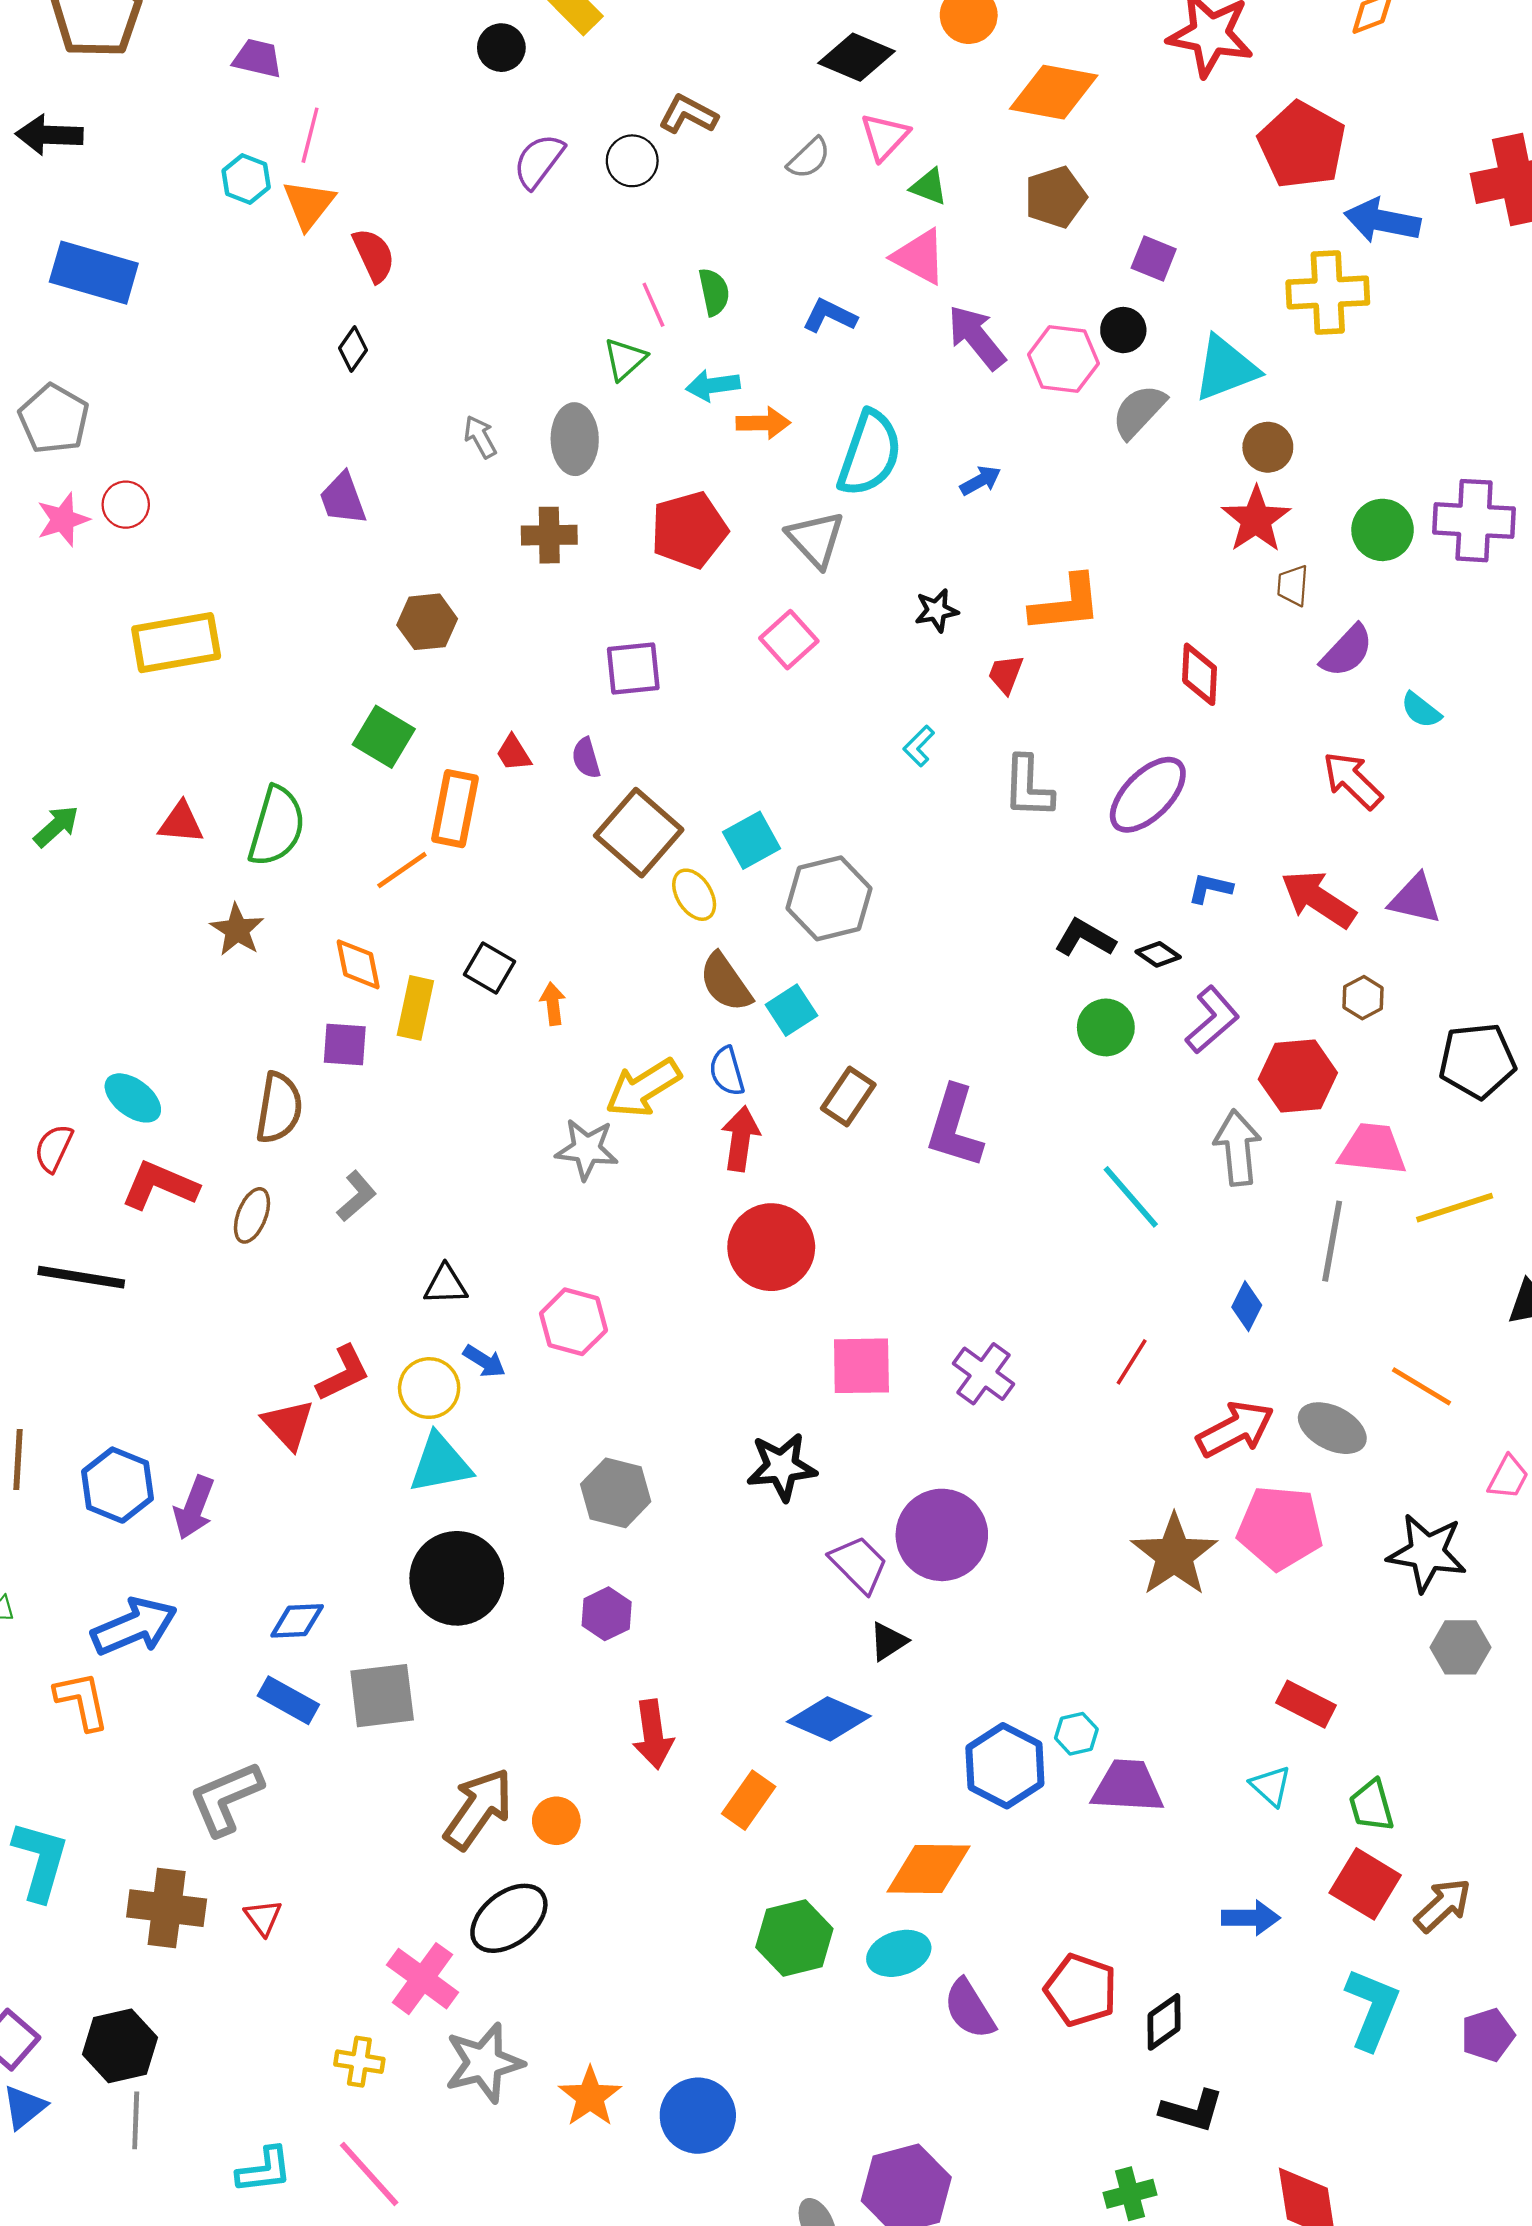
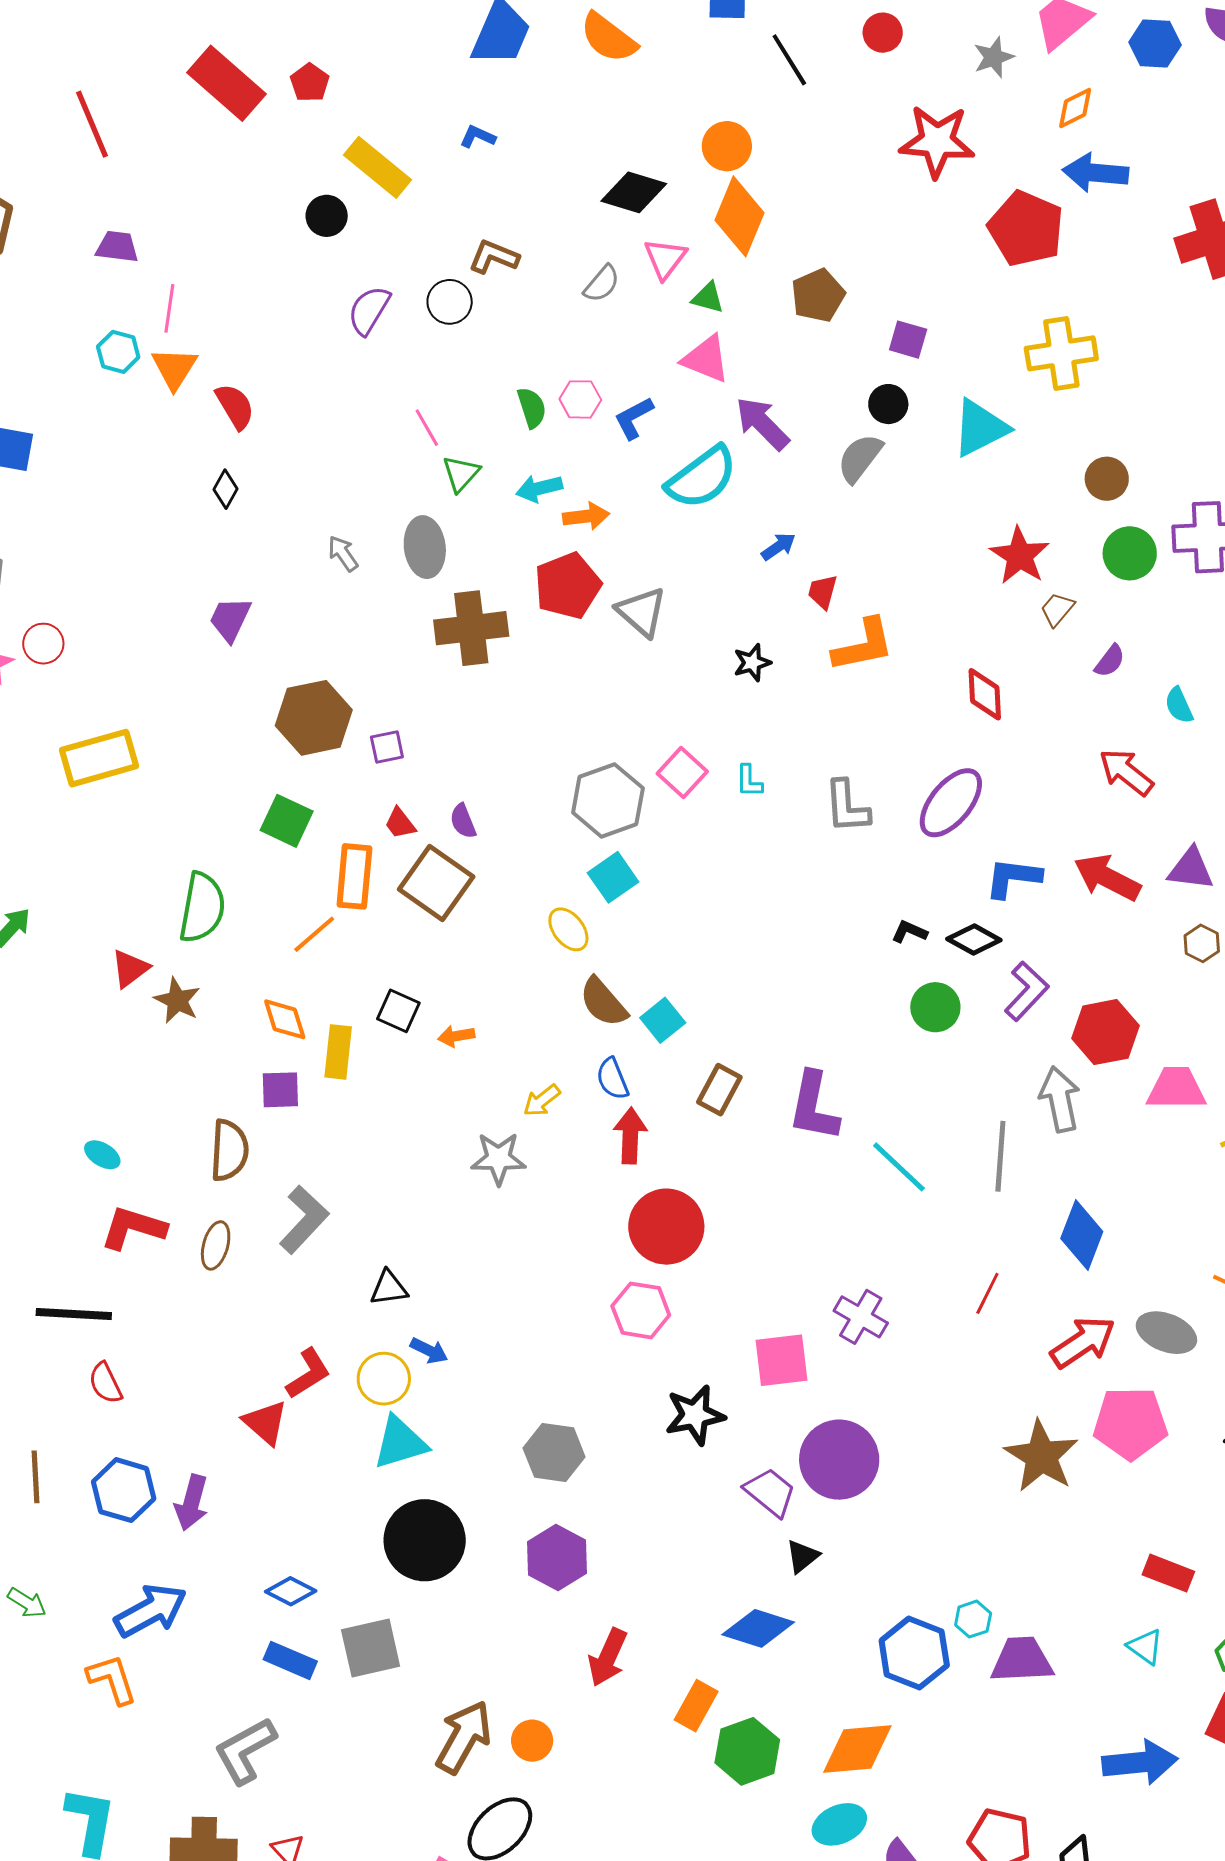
orange diamond: (1054, 92) -> (740, 216), moved, turned -72
blue arrow: (1382, 221) -> (1095, 173), moved
pink line: (653, 305) -> (427, 428), moved
blue L-shape: (830, 316) -> (634, 418), turned -48
pink hexagon: (1063, 359) -> (580, 399), moved, size x0.7
gray semicircle: (1139, 411) -> (860, 458), moved
brown circle: (1268, 447) -> (1107, 479), moved
cyan semicircle: (870, 453) -> (702, 478), moved, turned 40
purple trapezoid: (343, 499) -> (230, 619), turned 51
red pentagon: (689, 530) -> (568, 586), moved
brown cross: (549, 535) -> (471, 628), moved, size x1.5
brown trapezoid: (1293, 585) -> (1057, 609), turned 42
brown hexagon: (427, 622) -> (314, 718), size x1.5
pink square: (789, 640) -> (682, 772), moved
purple semicircle: (1347, 651) -> (1110, 661), size x0.7
purple square: (633, 669) -> (387, 747), moved, size x0.7
red trapezoid: (1006, 674) -> (823, 592), moved
cyan semicircle: (1421, 710) -> (1179, 705), turned 33
cyan L-shape: (919, 746) -> (749, 781), turned -39
red triangle: (181, 823) -> (130, 969), moved, turned -36
brown square: (639, 833) -> (436, 883), moved
blue L-shape: (1210, 888) -> (1013, 878), size x1.5
gray hexagon: (829, 898) -> (608, 800), moved
black L-shape: (1085, 938) -> (909, 932), size x0.7
black diamond: (1158, 954) -> (974, 940), size x1.4
brown hexagon: (1363, 998) -> (1202, 943), moved
orange arrow: (553, 1004) -> (456, 1036), turned -87
yellow arrow: (643, 1088) -> (542, 1101), size x0.6
cyan ellipse: (133, 1098) -> (102, 1155), size x0.7
red semicircle: (54, 1148) -> (105, 1383), moved, turned -45
gray L-shape: (357, 1196) -> (304, 1220), size x1.5
cyan line: (1131, 1197) -> (899, 1167), moved
gray line: (1332, 1241) -> (1000, 1156), moved
blue diamond: (1247, 1306) -> (1082, 1235), size x1.6
pink hexagon: (573, 1322) -> (641, 1310), moved
pink square: (861, 1366) -> (781, 1360), moved
purple hexagon: (607, 1614) -> (557, 1558), size x1.4
blue diamond: (297, 1621) -> (291, 1591), turned 36
red arrow: (653, 1734) -> (608, 1657), turned 38
blue arrow: (1251, 1918) -> (1140, 1762), size x1.5
green hexagon: (794, 1938) -> (747, 1751), moved

